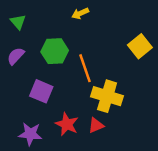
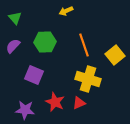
yellow square: (140, 46) -> (115, 55), moved
orange line: (85, 68) -> (84, 45), moved

